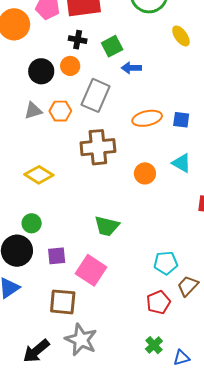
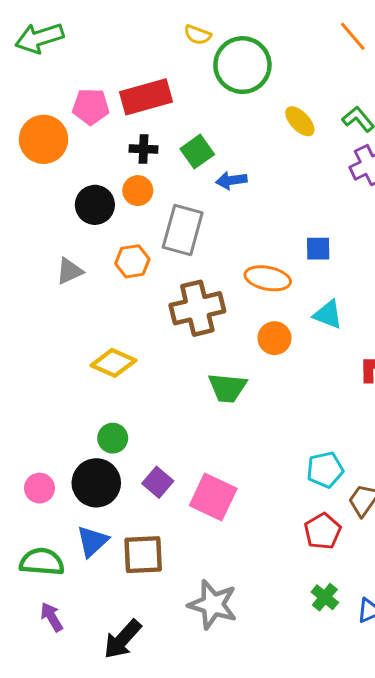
gray triangle: (33, 111) -> (69, 271), moved
orange ellipse: (147, 118) -> (268, 278), moved, turned 32
green trapezoid: (107, 226) -> (227, 388), moved
purple square: (57, 256) -> (158, 482), turned -36
brown square: (63, 302) -> (143, 555), moved
black arrow: (36, 351) -> (122, 639), moved

